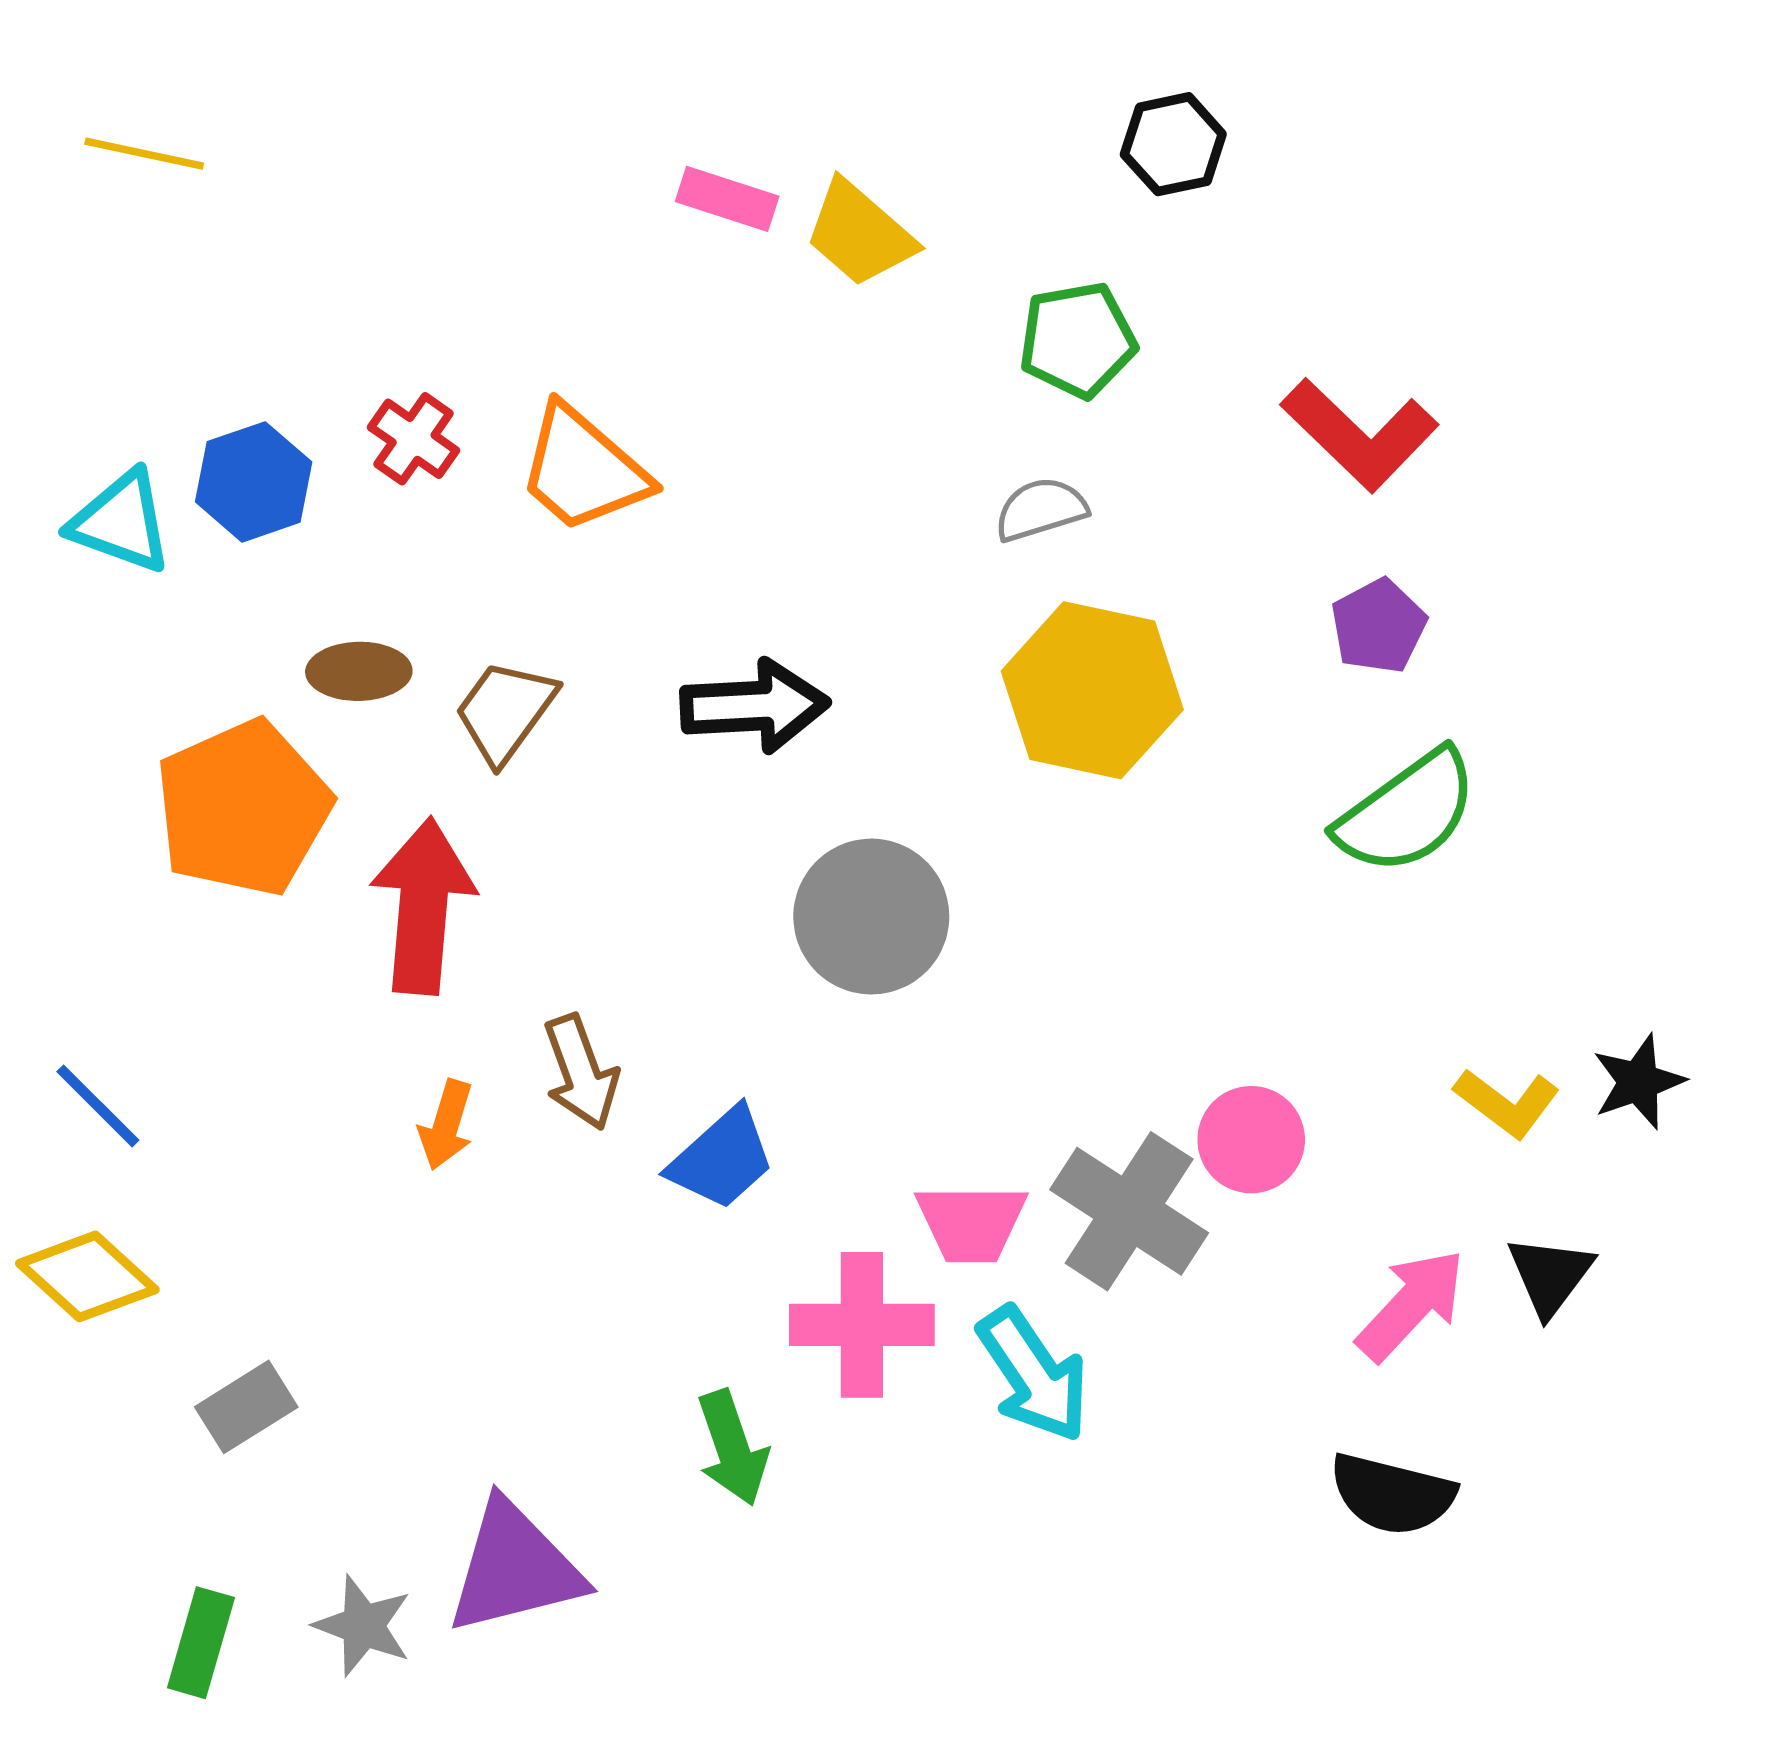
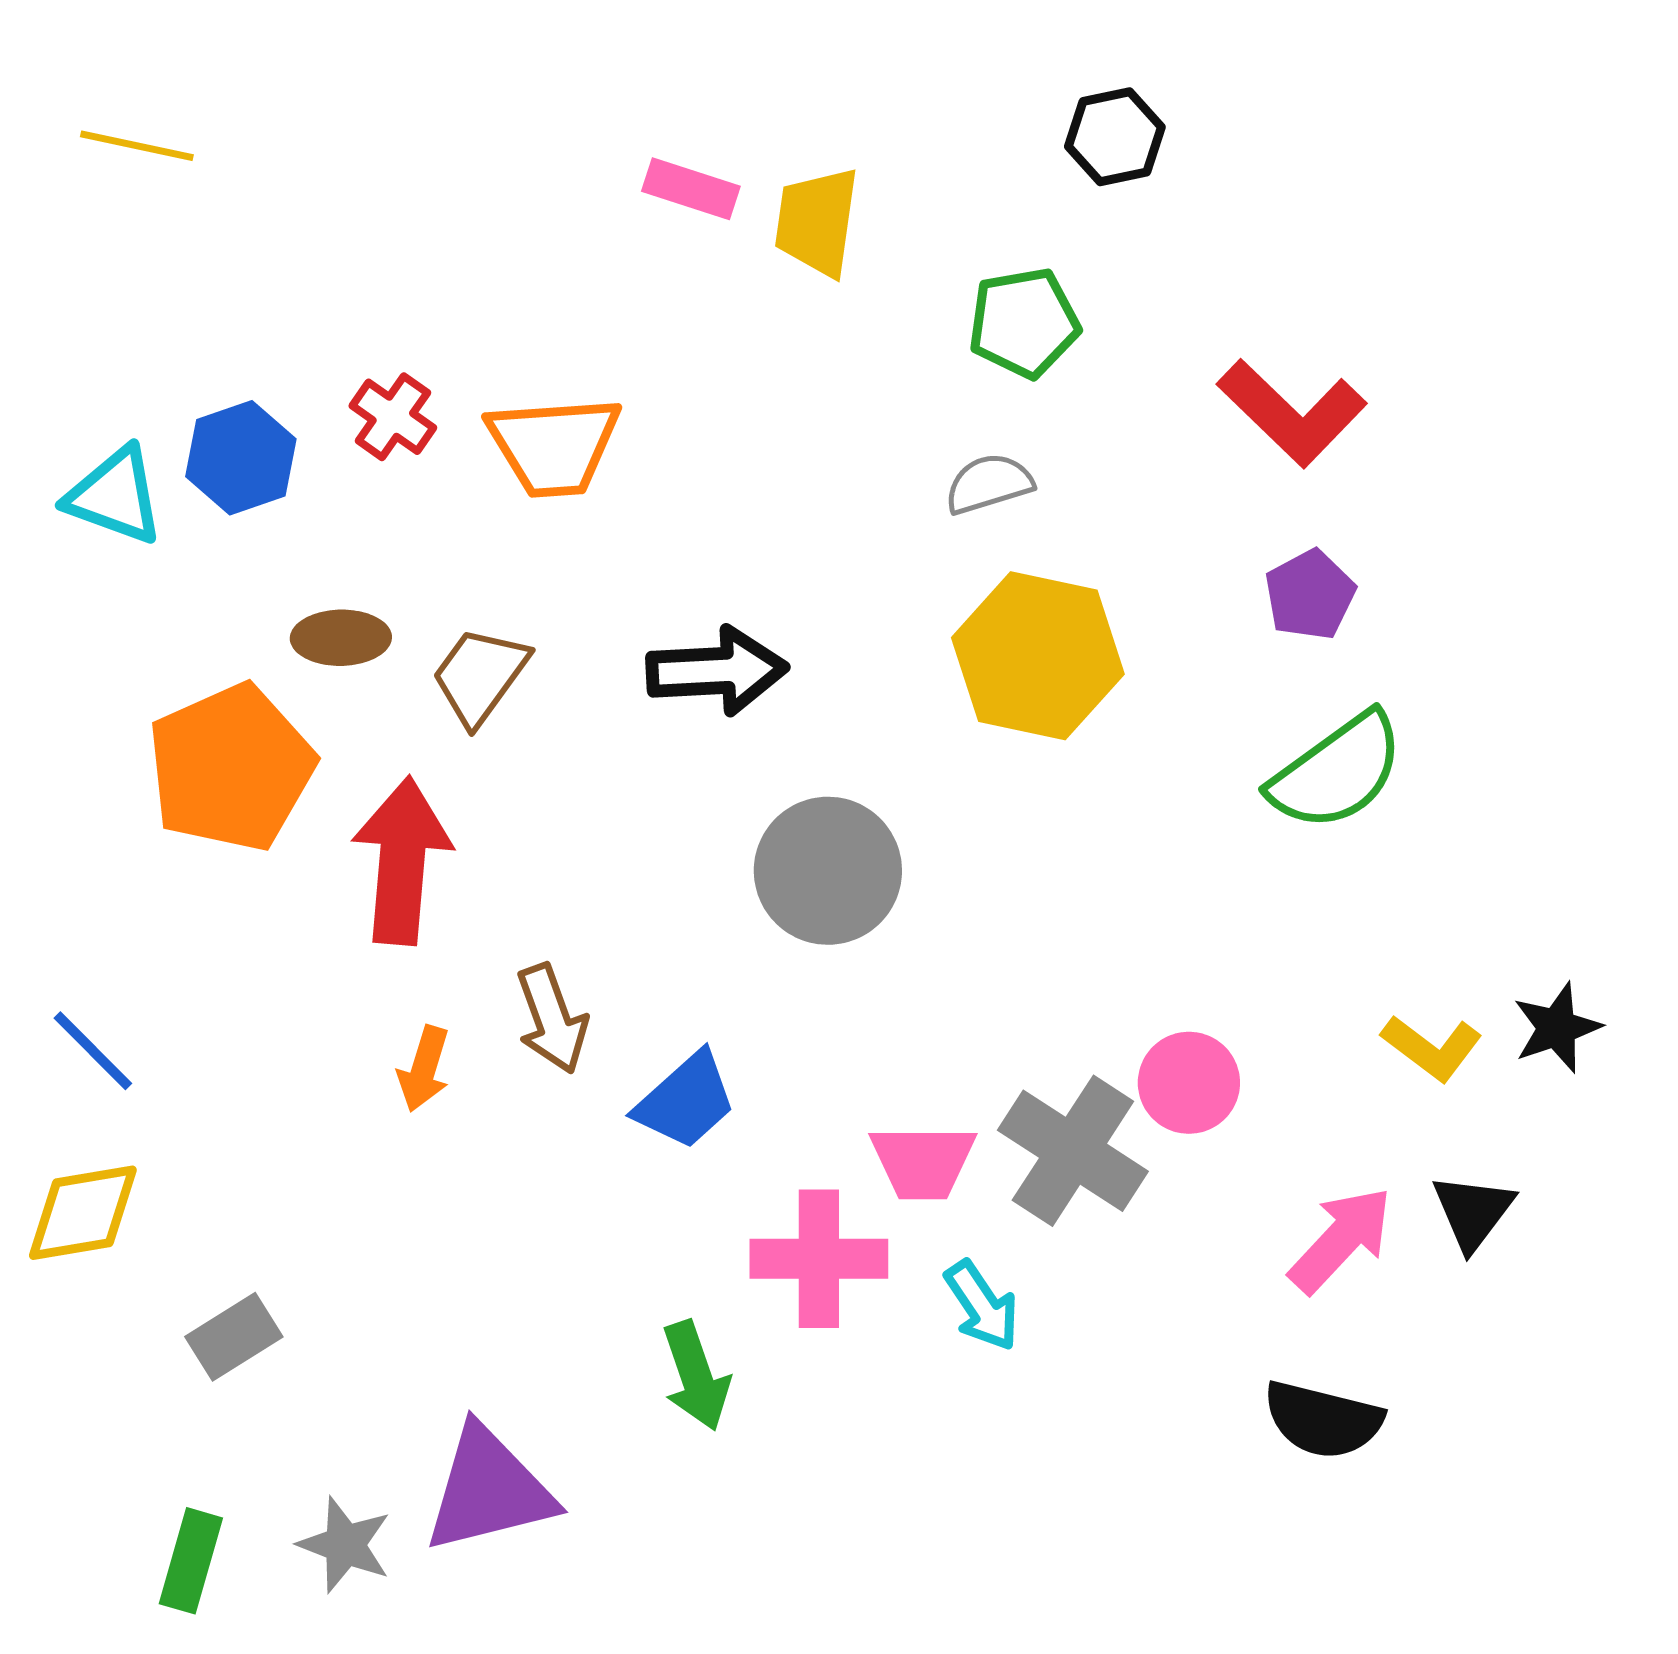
yellow trapezoid: (860, 234) -> (817, 222), turned 57
orange trapezoid: (583, 469) -> (554, 446), turned -45
yellow diamond: (87, 1276) -> (83, 1213), turned -52
cyan arrow: (1033, 1374) -> (982, 1306), size x0.7

